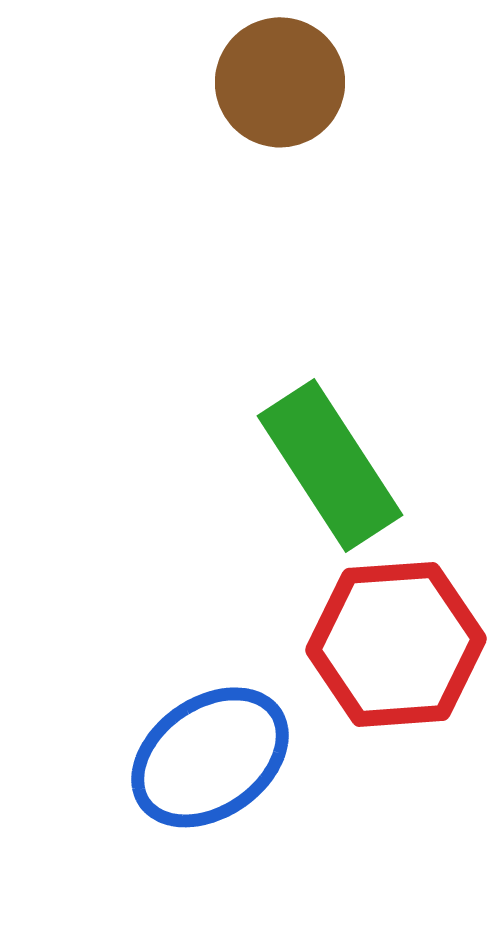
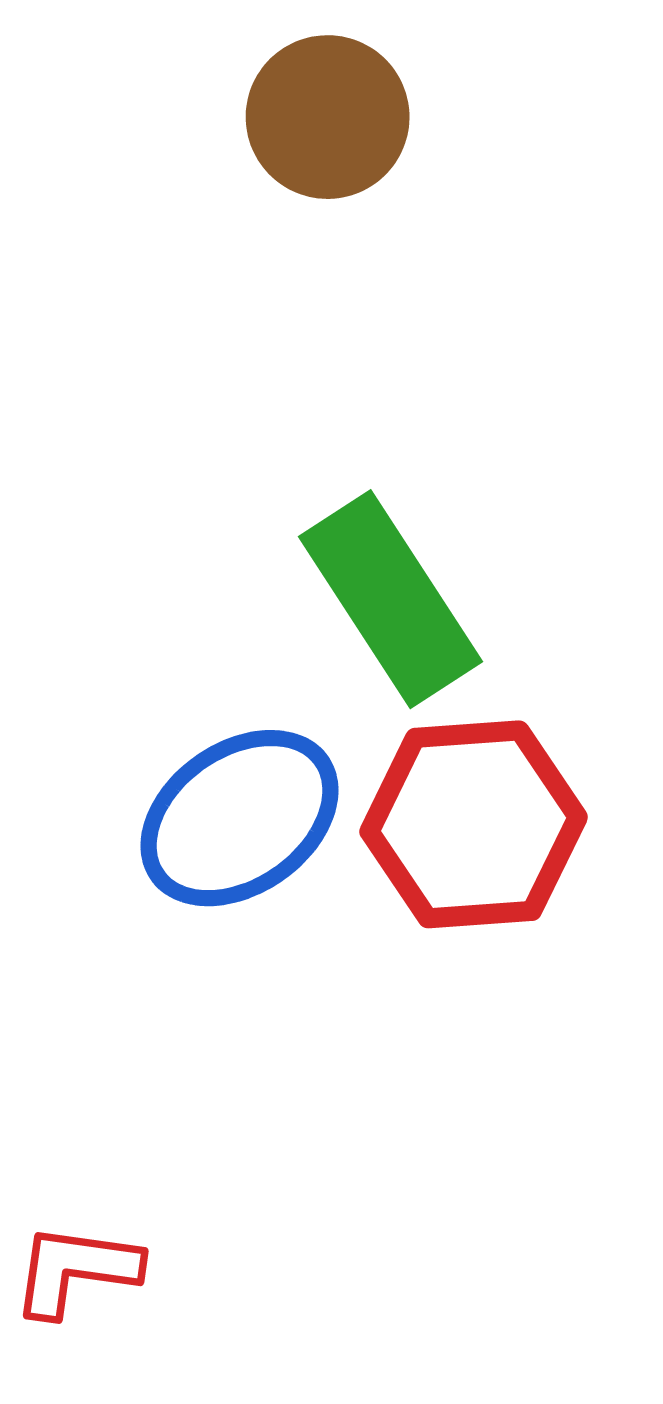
blue ellipse: (210, 757) -> (239, 818), moved

